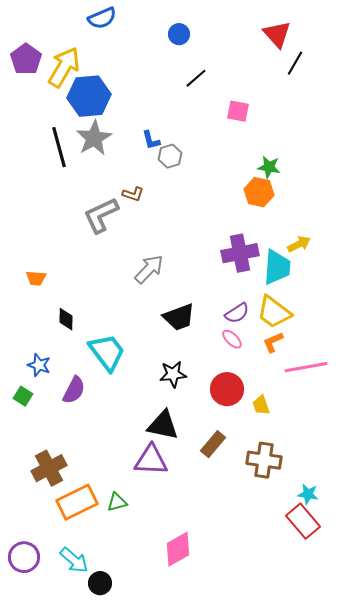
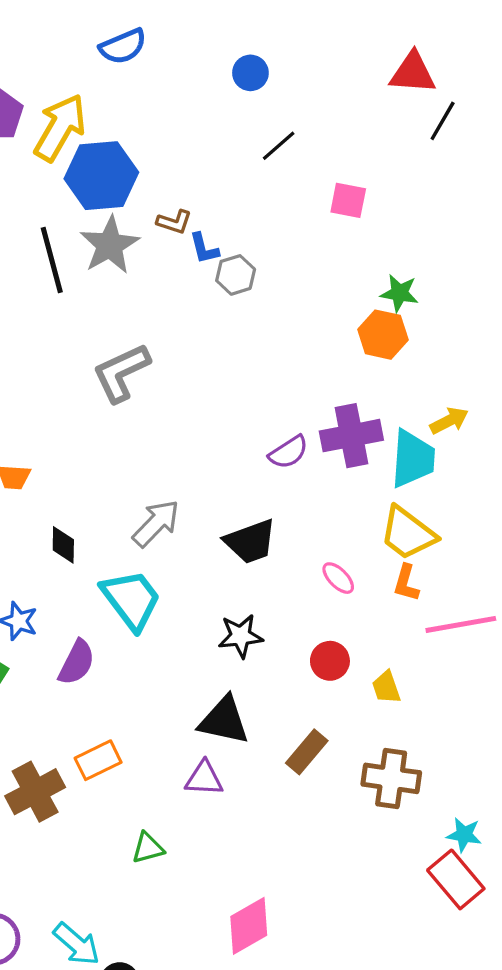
red triangle: (277, 34) -> (413, 73), turned -44
brown L-shape: (133, 194) -> (174, 222), moved
gray arrow: (149, 269) -> (156, 523), moved
purple semicircle: (237, 313) -> (289, 452), moved
orange L-shape: (273, 342) -> (406, 583), turned -50
red circle: (227, 389) -> (330, 661), size x0.7
purple triangle: (151, 460) -> (204, 778), size x0.7
orange rectangle: (77, 502) -> (98, 760), moved, size x0.7

